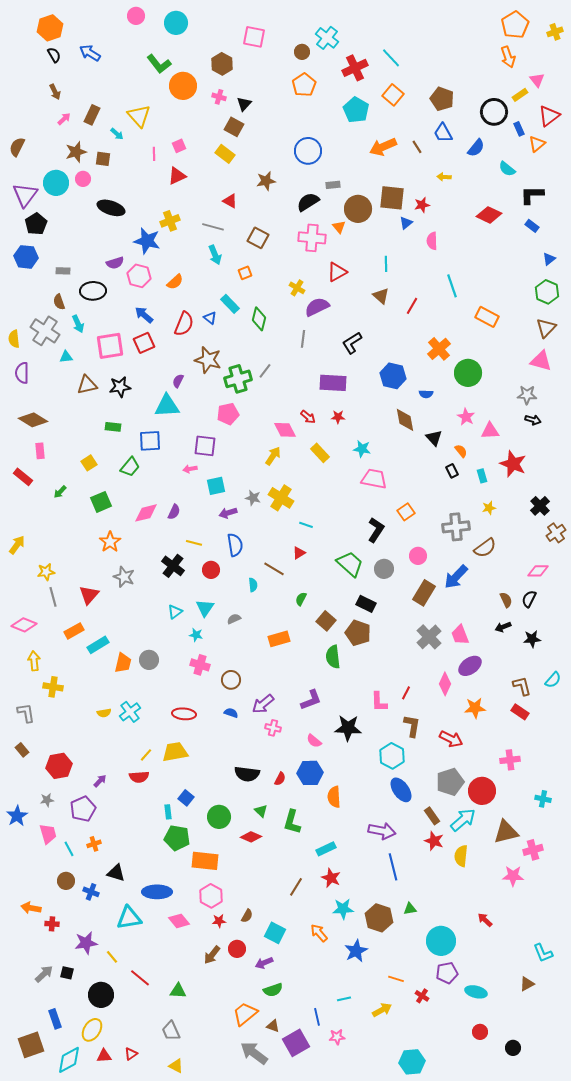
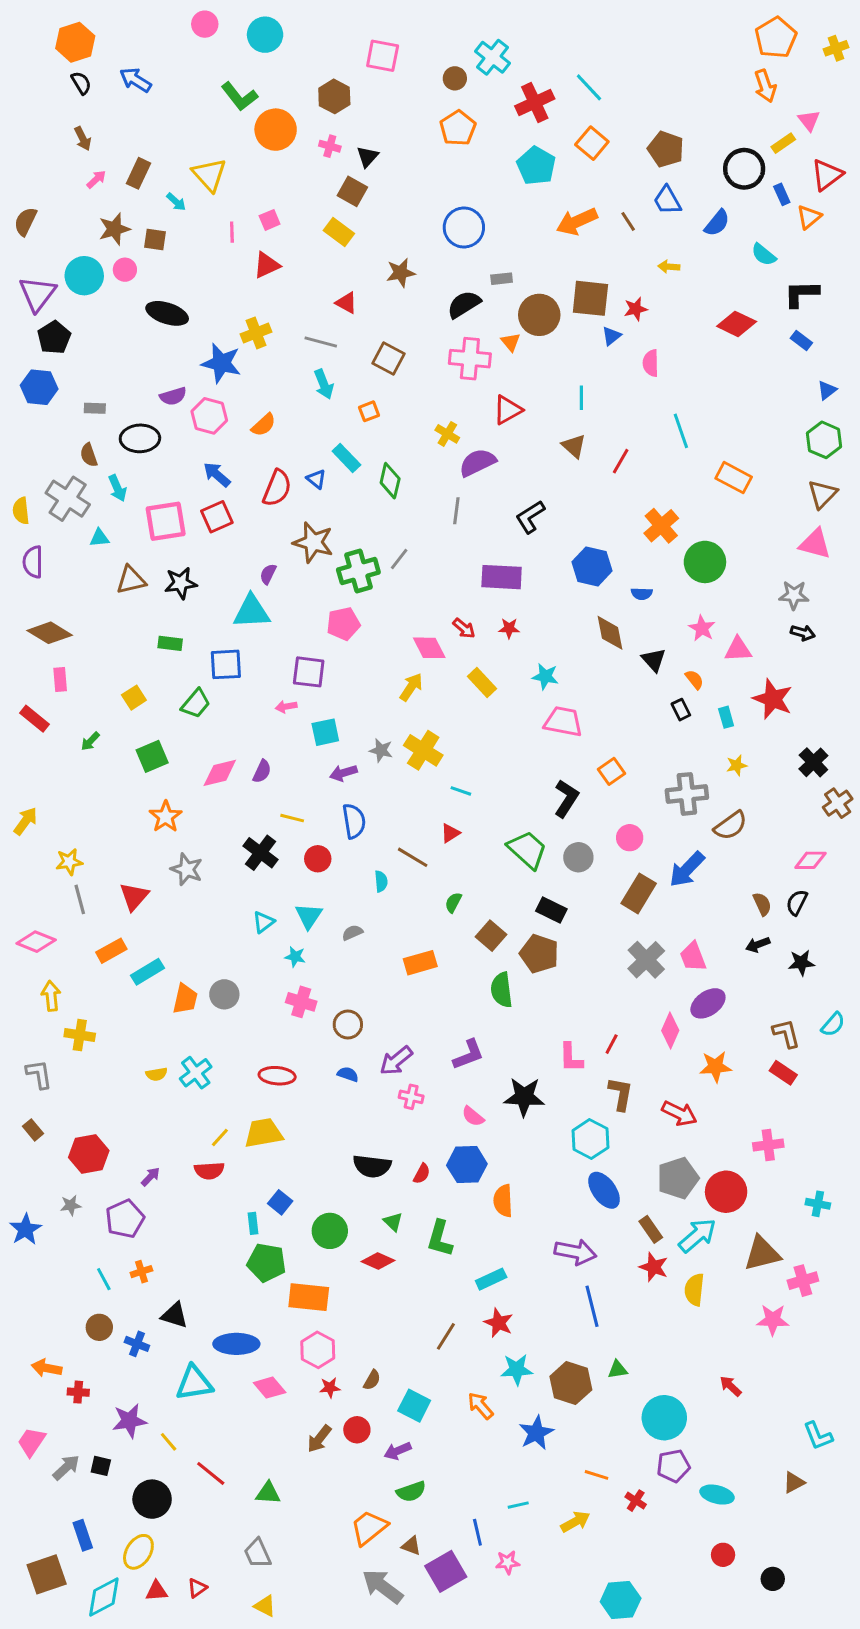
pink trapezoid: (48, 834) -> (32, 1442), moved, turned -130

